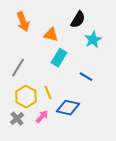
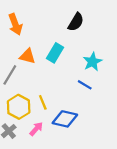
orange triangle: (51, 35) -> (27, 56), moved
cyan star: (93, 40) -> (92, 62), moved
cyan rectangle: (59, 58) -> (55, 53), moved

